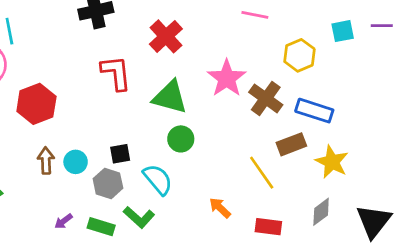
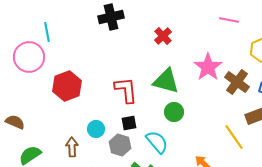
red cross: (166, 36) -> (163, 36), size x0.7
red L-shape: (116, 73) -> (126, 90), moved
brown arrow: (46, 161) -> (72, 147), moved

